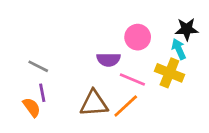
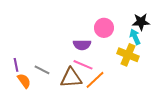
gray line: (38, 66) -> (42, 70), moved
pink line: (132, 80) -> (83, 65), moved
purple line: (42, 93) -> (16, 65), moved

